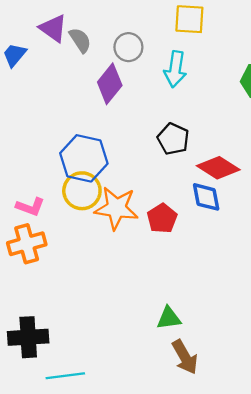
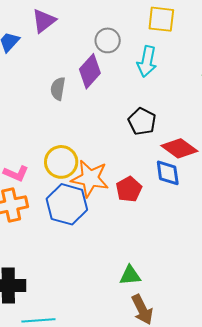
purple triangle: (53, 28) -> (44, 21), turned 44
gray semicircle: (80, 40) -> (58, 89), moved, turned -140
blue hexagon: (84, 158) -> (67, 204), moved

